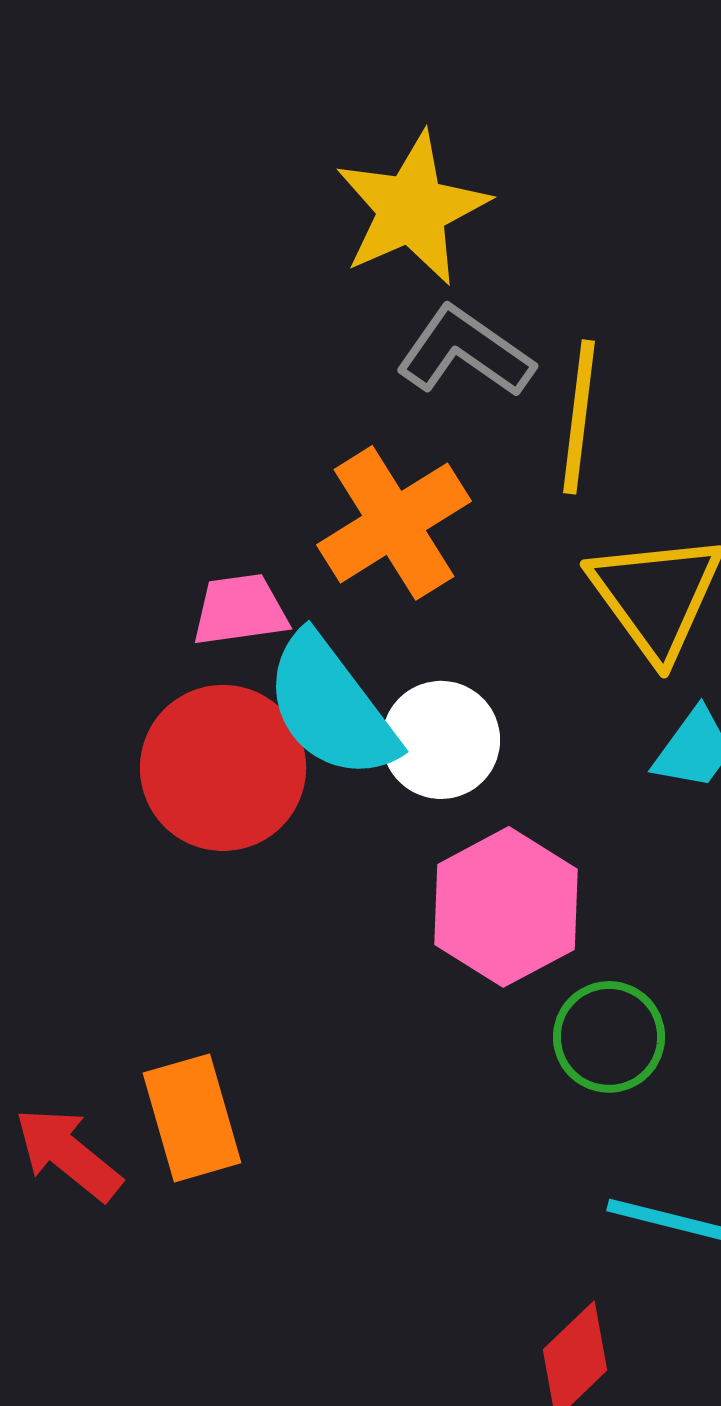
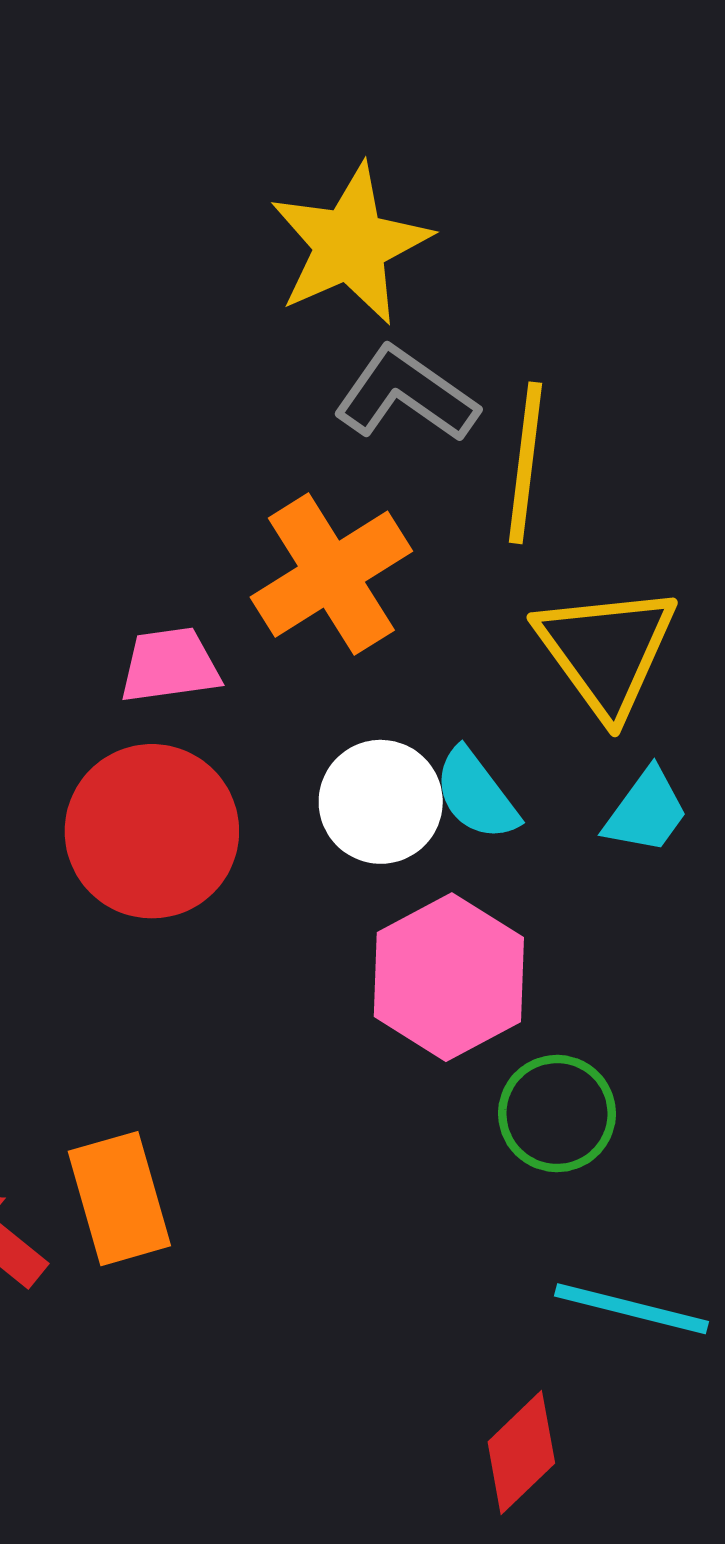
cyan semicircle: (331, 707) -> (476, 794), moved, size x0.6

